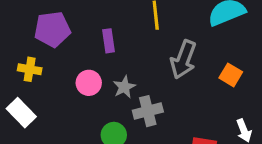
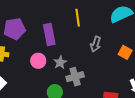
purple rectangle: (108, 41) -> (49, 35), size x1.5
gray arrow: (183, 59) -> (96, 44), size x0.7

